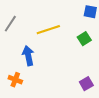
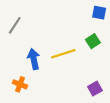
yellow line: (48, 30) -> (63, 54), moved

